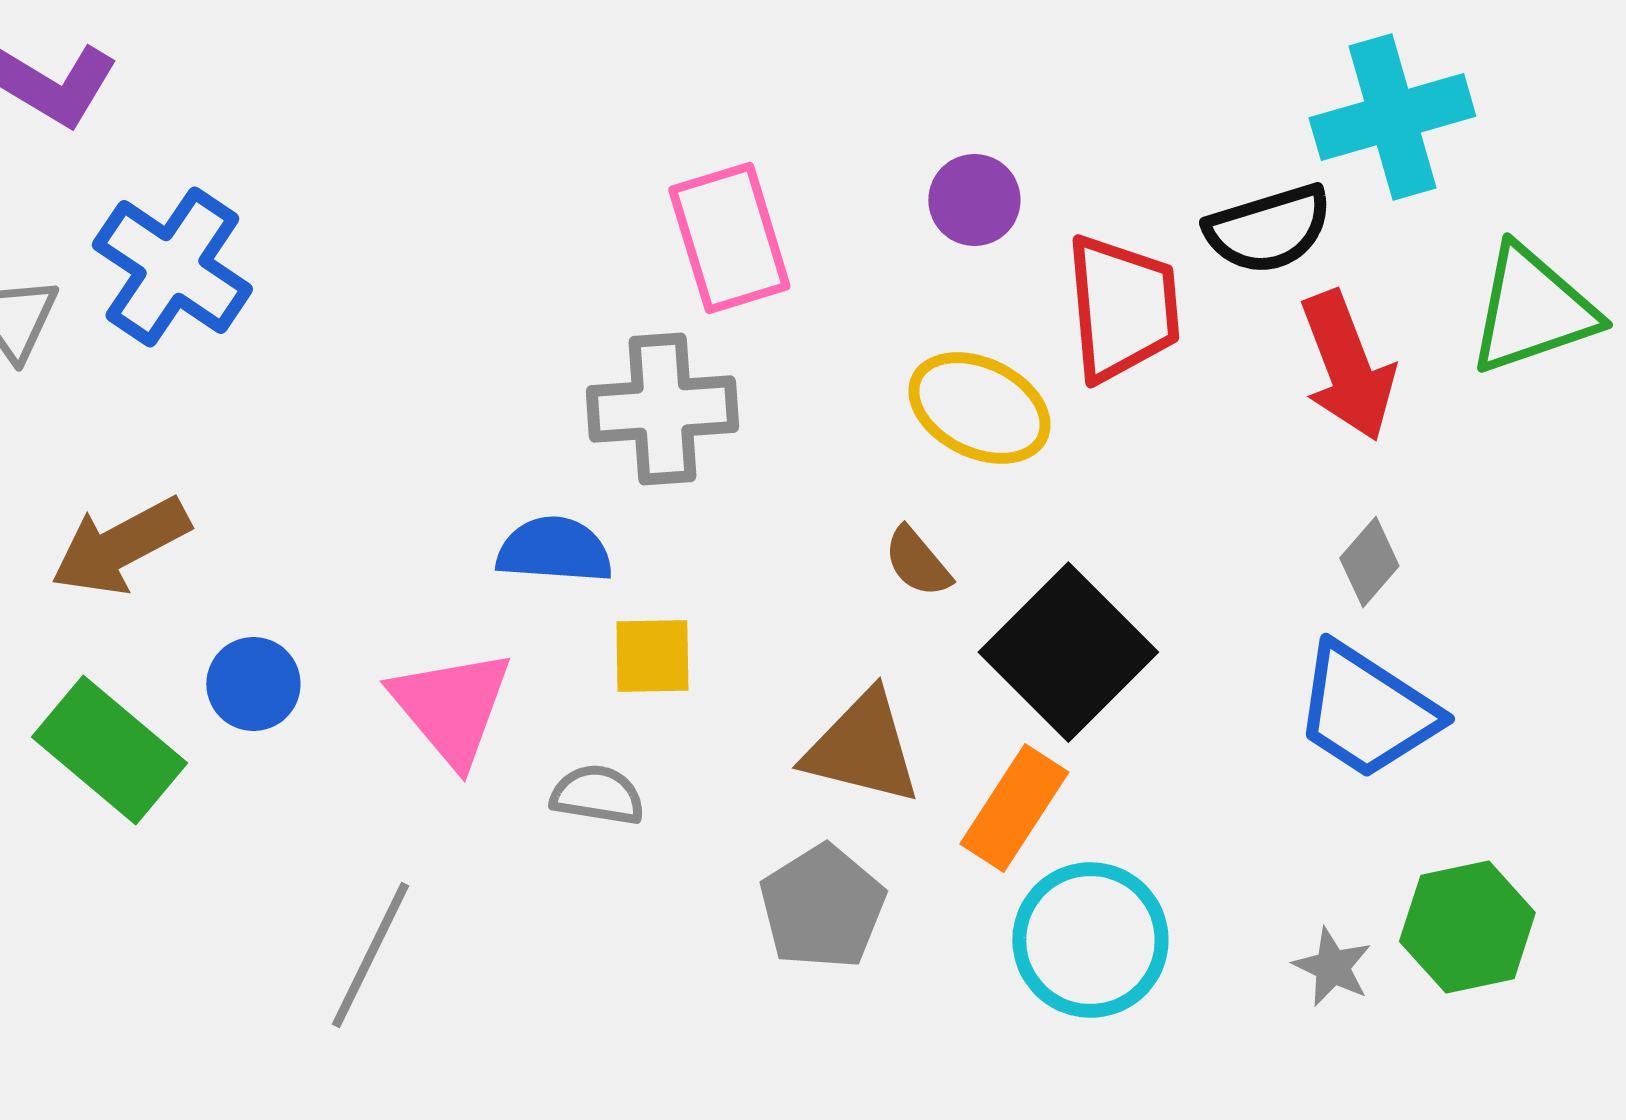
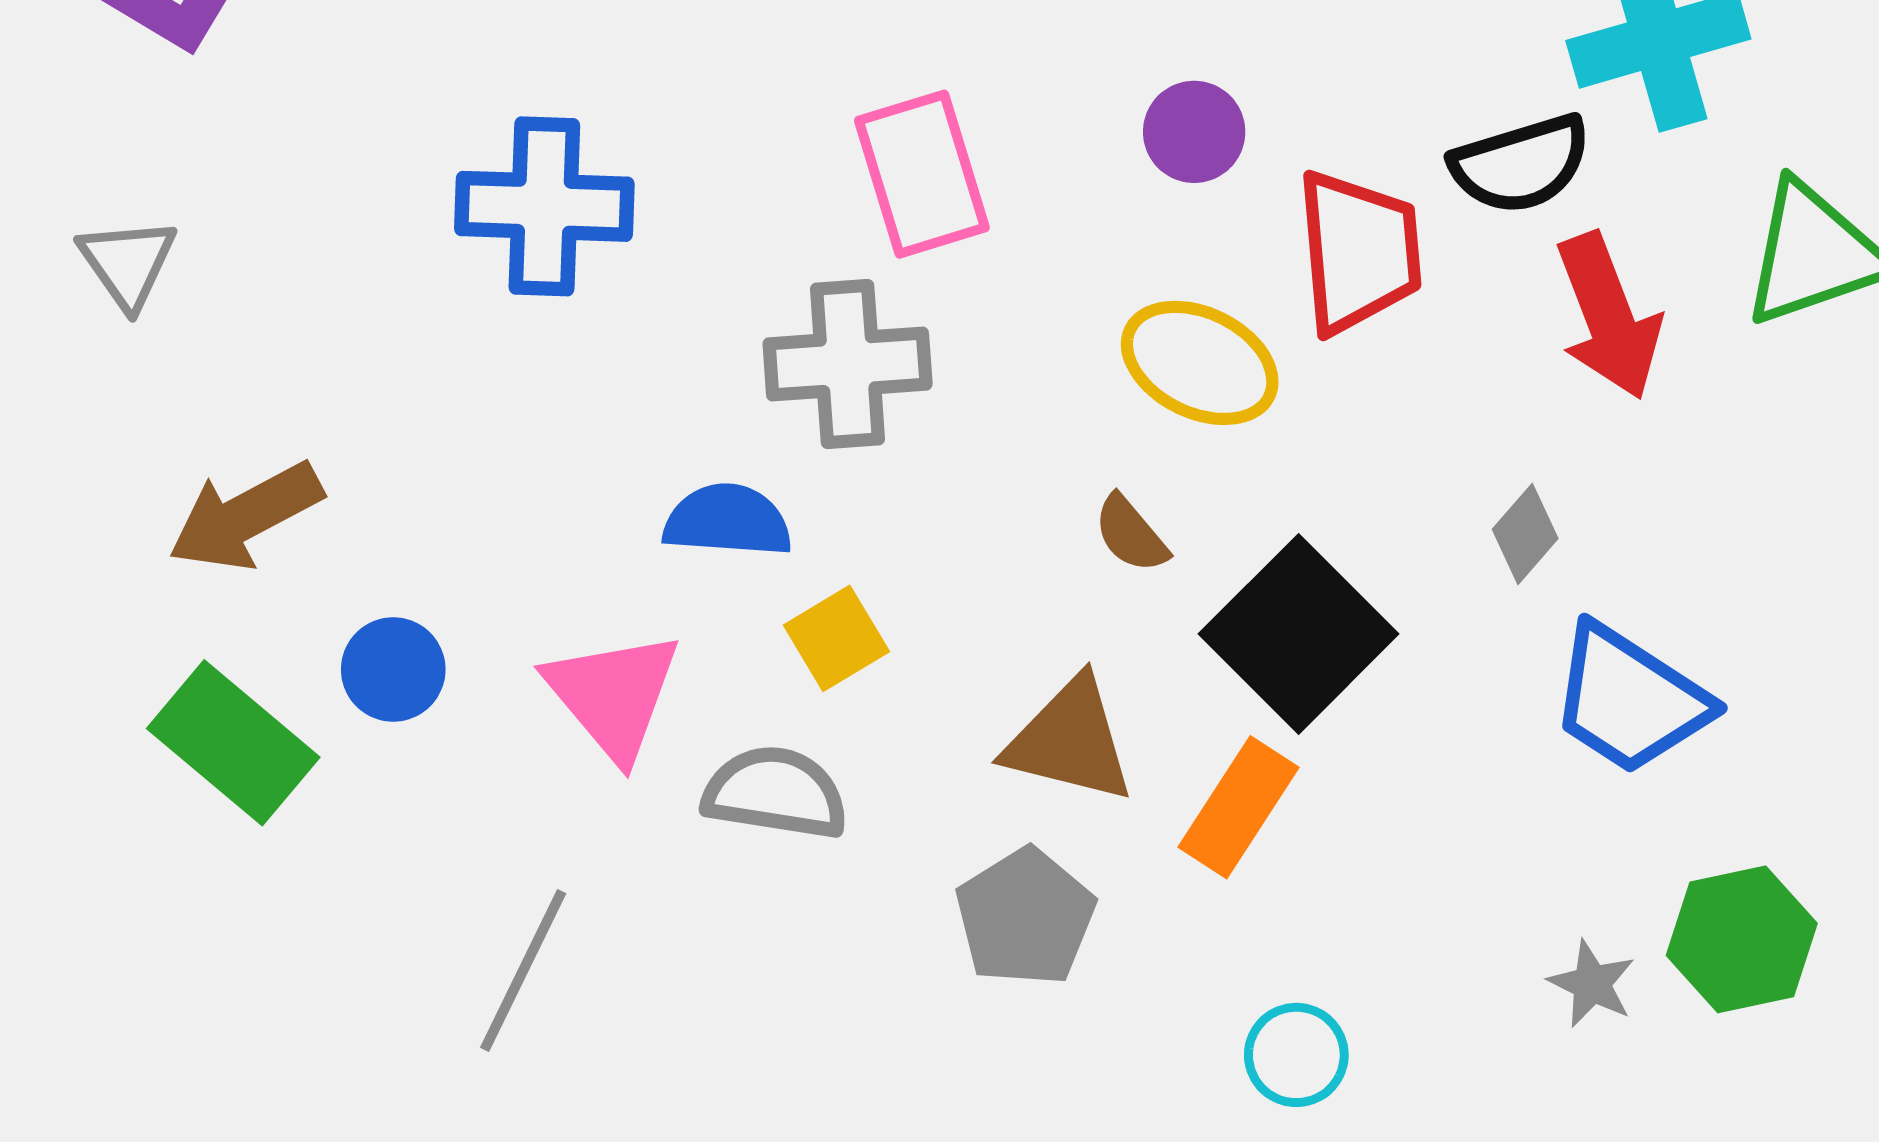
blue cross: (172, 267) -> (544, 206), moved, turned -32
gray diamond: (1369, 562) -> (1525, 534), moved
yellow square: (652, 656) -> (836, 638), turned -30
gray semicircle: (597, 795) -> (775, 793), size x1.4
cyan circle: (1090, 940) -> (1296, 1055), moved, size x0.6

